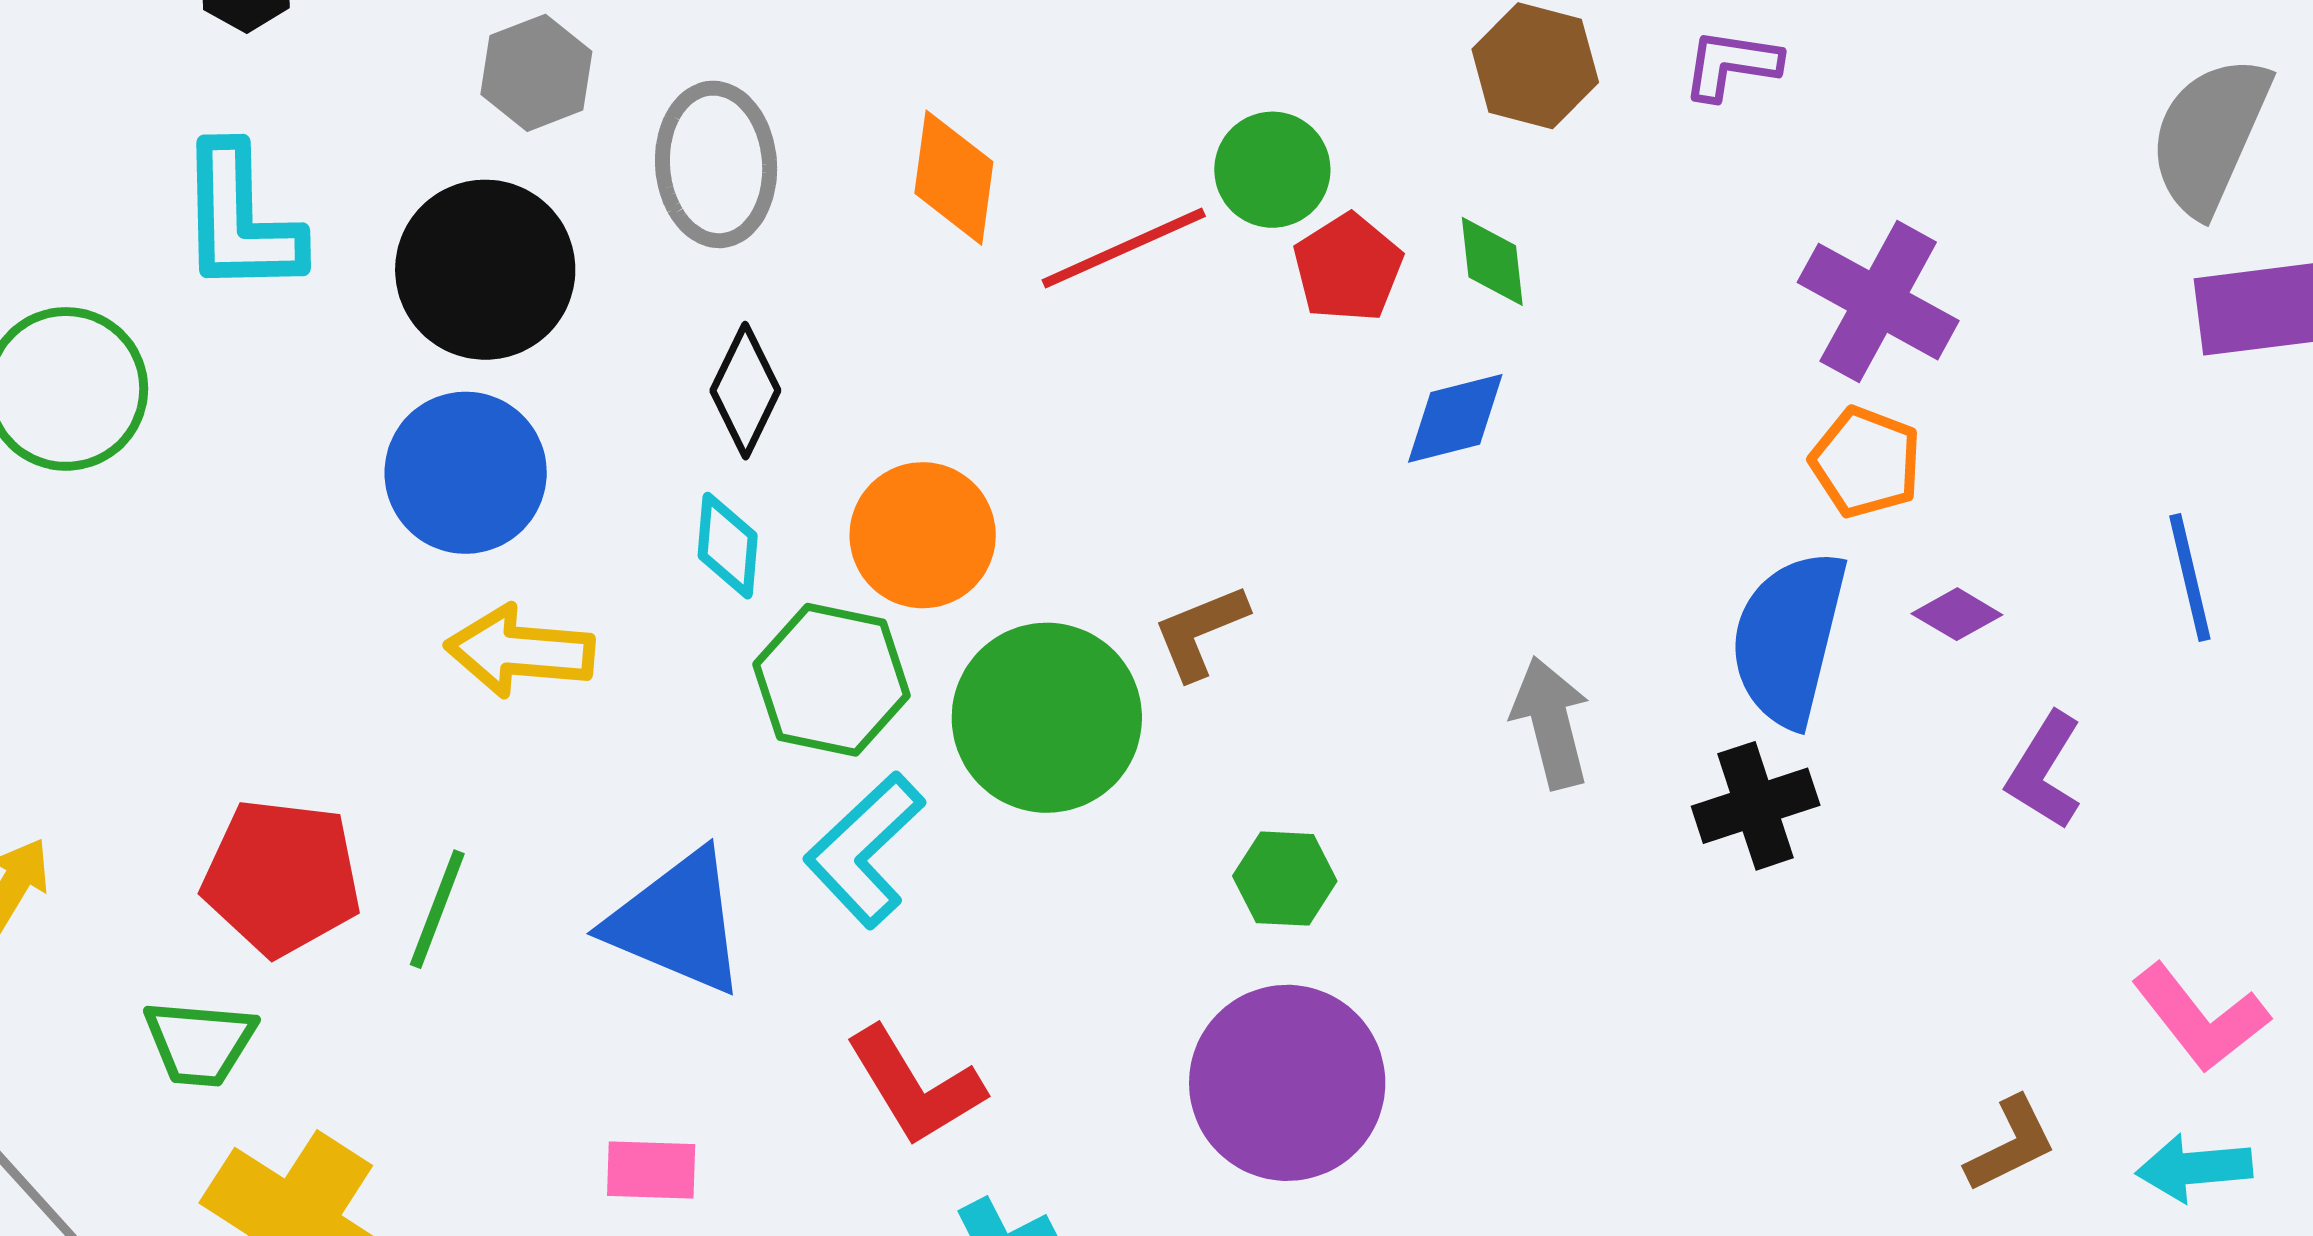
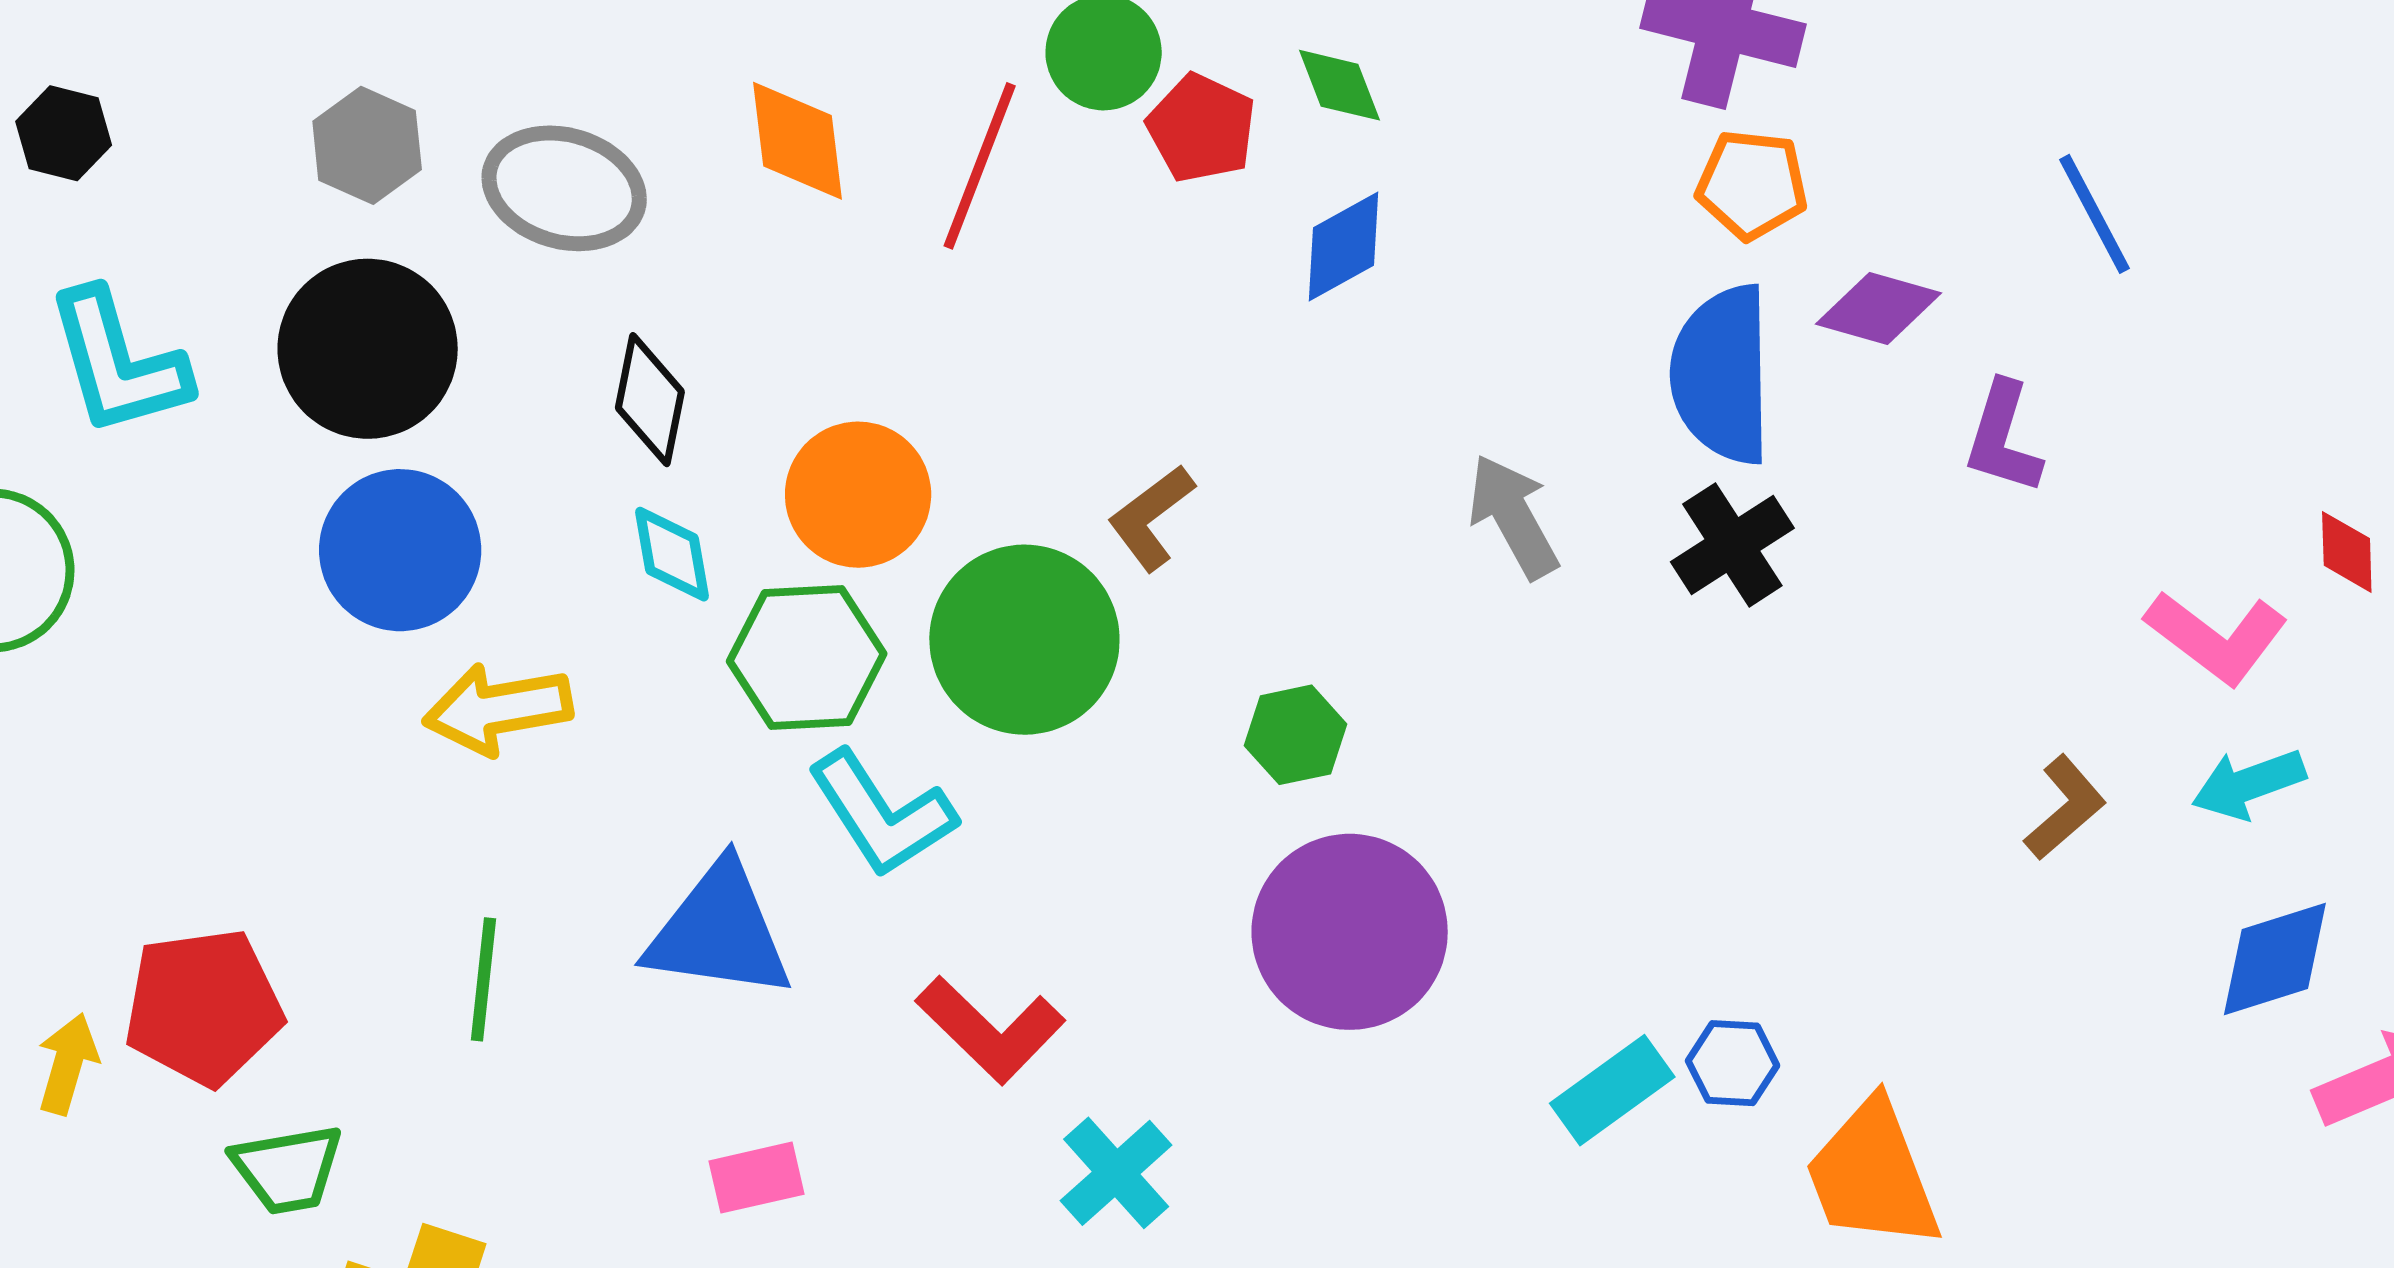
gray ellipse: (716, 164) -> (564, 188), turned -55
red line: (1124, 248) -> (980, 166), turned -30
purple diamond: (1957, 614) -> (1879, 308), size x1.4
cyan L-shape: (865, 850) -> (882, 814), turned -65
red pentagon: (282, 877) -> (203, 1007), moved

